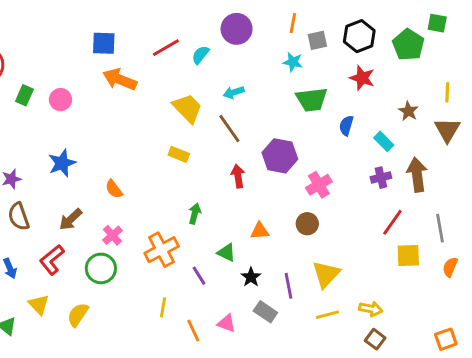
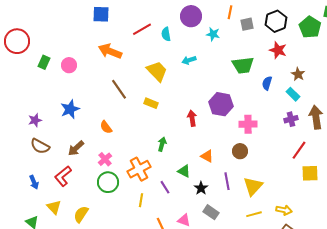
blue square: (104, 43) -> (101, 14), moved
cyan semicircle: (200, 55) -> (166, 34), turned -48
cyan star: (293, 62) -> (213, 34), moved
brown star: (408, 111) -> (298, 74), moved
brown line: (229, 128) -> (119, 89), moved
pink cross: (319, 185) -> (248, 124), turned 30
brown semicircle: (19, 216) -> (40, 146), turned -42
orange triangle: (260, 231) -> (207, 156), turned 32
green circle: (101, 268) -> (108, 182), moved
purple line: (289, 286) -> (227, 181), moved
yellow line: (163, 307) -> (141, 200), moved

